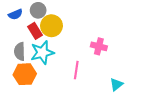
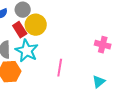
pink cross: (99, 46) -> (103, 45), moved
cyan star: (42, 53) -> (27, 51), turned -30

